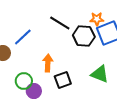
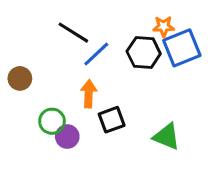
black line: (60, 23) -> (73, 33), moved
blue line: (23, 37) -> (96, 54), moved
green triangle: (100, 74) -> (167, 137), moved

